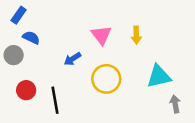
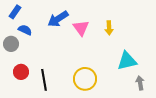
blue arrow: (72, 59) -> (58, 19), moved, size x1.5
yellow circle: (106, 79) -> (85, 79), moved

